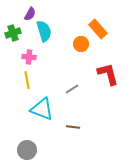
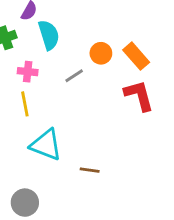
orange rectangle: (98, 29) -> (136, 56), moved
gray line: (72, 89) -> (74, 76), moved

